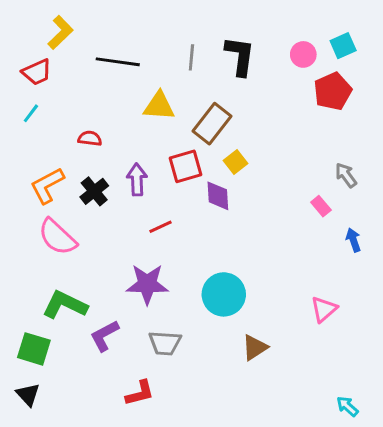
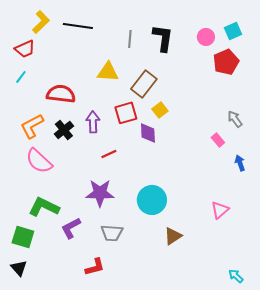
black line: (118, 62) -> (78, 26), moved
red semicircle: (90, 138) -> (61, 94), size x1.8

